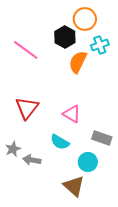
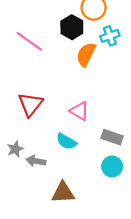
cyan circle: (88, 162) -> (112, 166), moved
brown triangle: (74, 186) -> (63, 193), moved, turned -45

